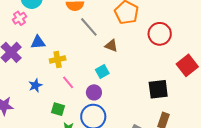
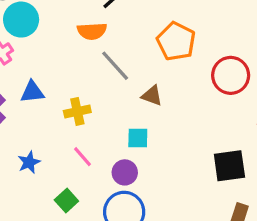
yellow cross: (58, 60) -> (77, 111), moved
cyan square: (102, 71) -> (138, 138), turned 32
green square: (58, 109) -> (66, 200), turned 32

